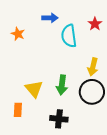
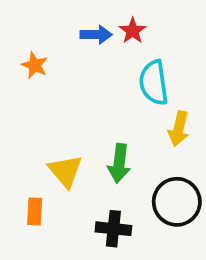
red star: (95, 24) -> (133, 31), moved
cyan semicircle: (69, 36) -> (154, 83), moved
black circle: (92, 92) -> (177, 202), moved

